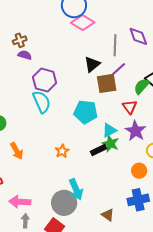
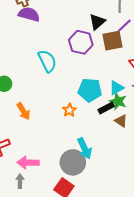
purple semicircle: (25, 55) -> (29, 14), size x1.5
purple hexagon: (45, 80) -> (81, 42), moved
cyan pentagon: (86, 112) -> (90, 90), moved
brown triangle: (108, 215) -> (121, 121), moved
gray arrow: (25, 221) -> (20, 181), moved

